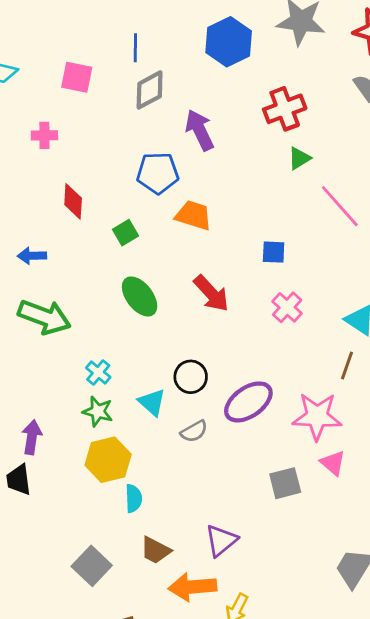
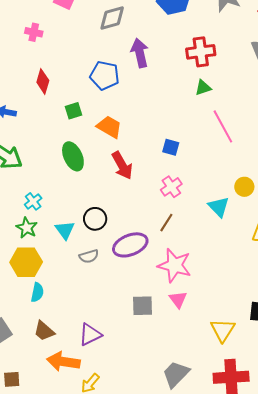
orange trapezoid: (193, 215) -> (109, 127), moved
brown line: (347, 366) -> (166, 223), moved

